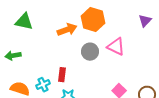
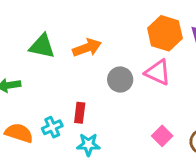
orange hexagon: (93, 20) -> (165, 33), moved
green triangle: (24, 22) -> (42, 46), moved

